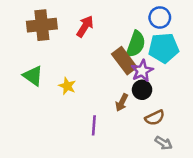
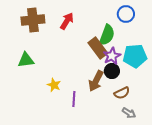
cyan pentagon: (164, 48) -> (135, 56), moved
green triangle: (33, 76) -> (26, 60), turned -42
yellow star: (67, 86) -> (54, 85), moved
brown arrow: (122, 102) -> (96, 81), size x1.5

